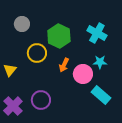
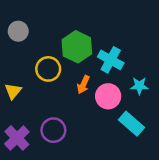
gray circle: (22, 24) -> (18, 31), moved
cyan cross: (97, 33) -> (111, 60), moved
cyan star: (100, 62) -> (139, 86), moved

